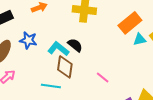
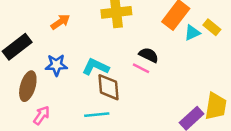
black semicircle: (75, 45) -> (149, 55), moved
pink line: (103, 77) -> (141, 68), moved

